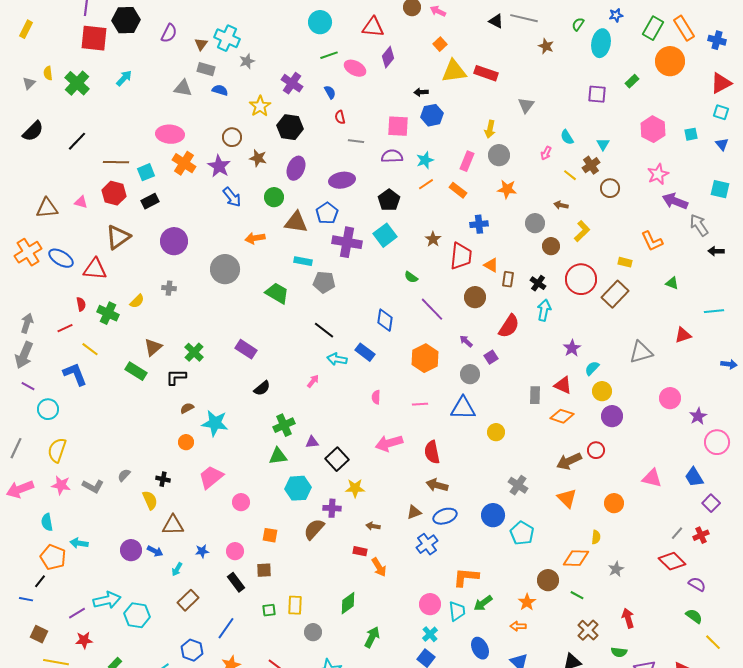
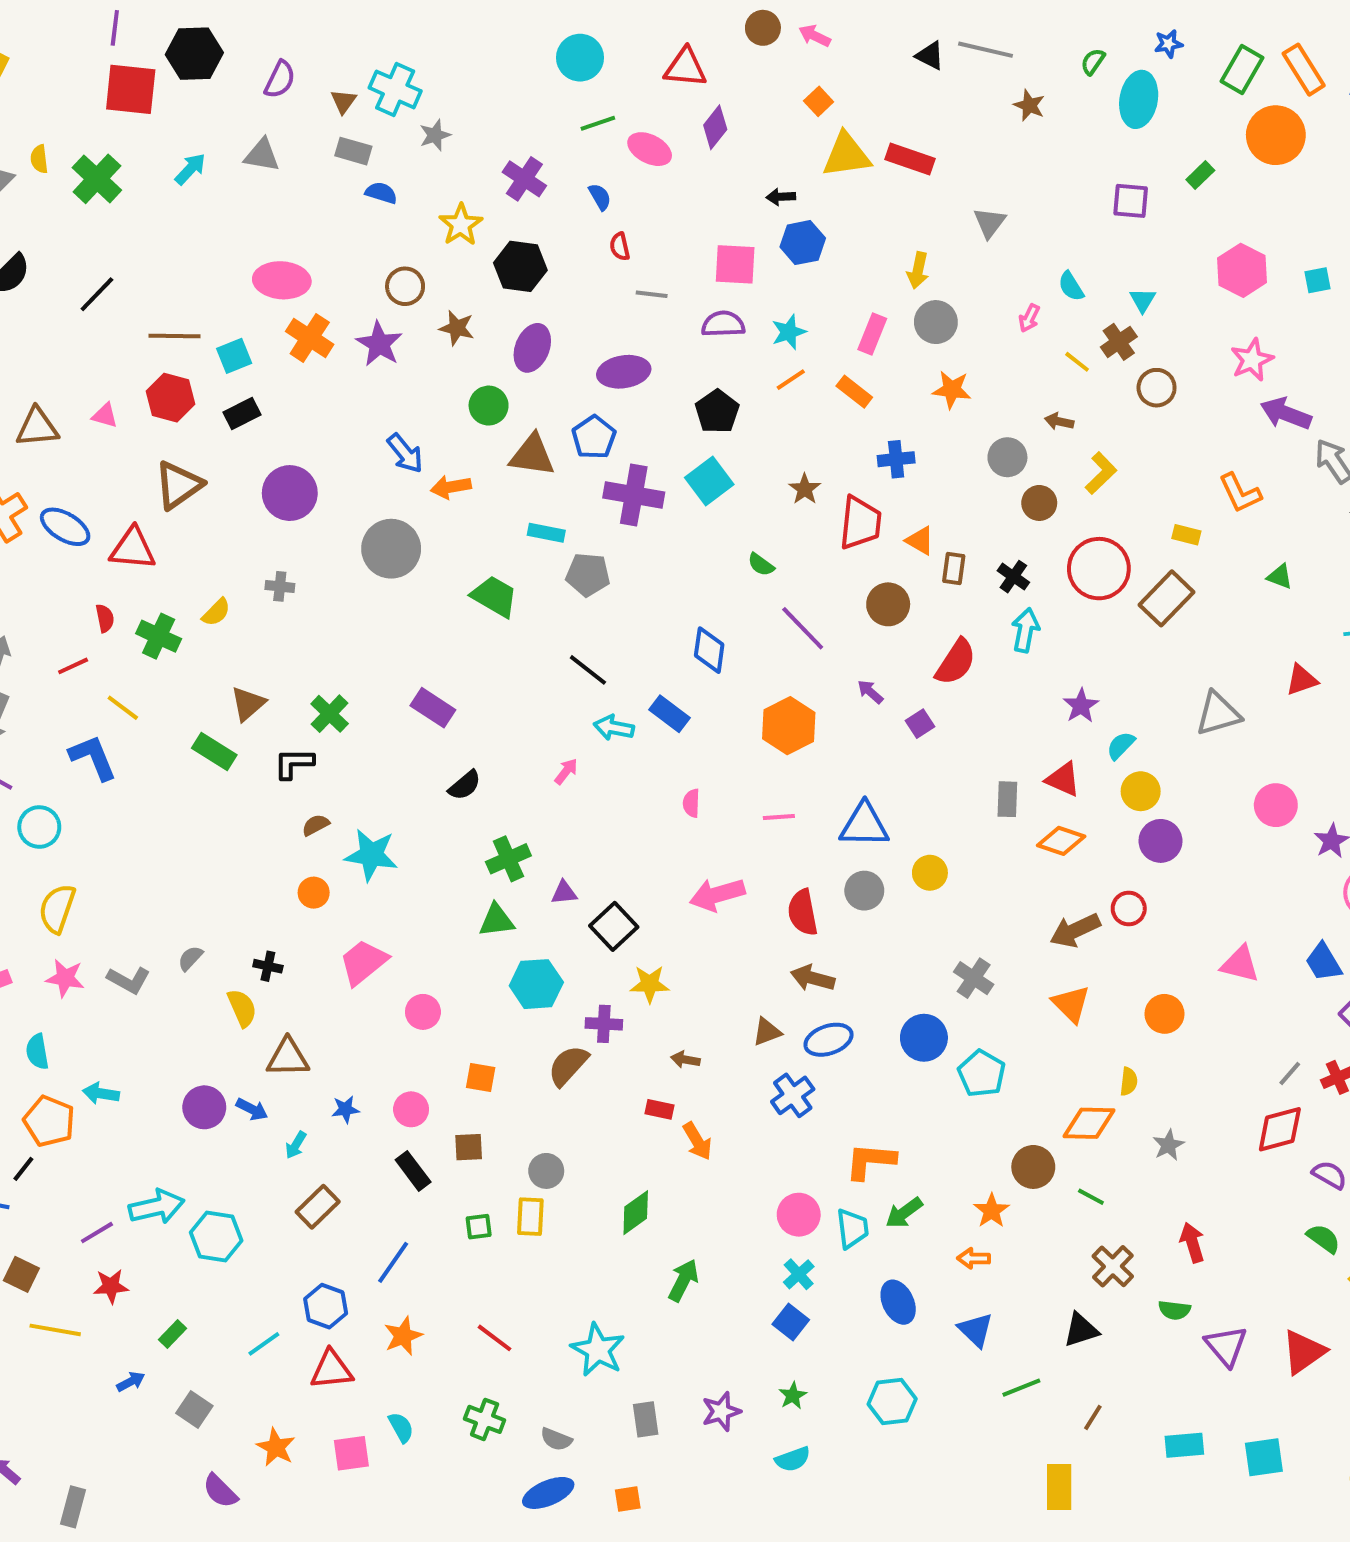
gray triangle: (183, 88) -> (262, 155), moved
blue arrow: (232, 197) -> (405, 453), moved
gray circle: (470, 374) -> (864, 891), moved
red diamond: (672, 561) -> (1280, 1129), turned -60
gray circle: (313, 632) -> (546, 1171), moved

